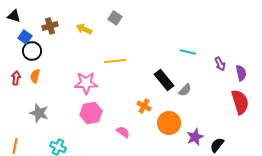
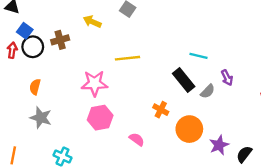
brown cross: (50, 26) -> (60, 40), moved
cyan line: (188, 52) -> (198, 56), moved
purple arrow: (220, 64) -> (227, 78), moved
orange semicircle: (35, 76) -> (35, 87), moved
red arrow: (16, 78) -> (12, 50), moved

